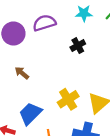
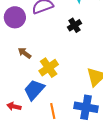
yellow cross: (68, 99) -> (49, 68), moved

